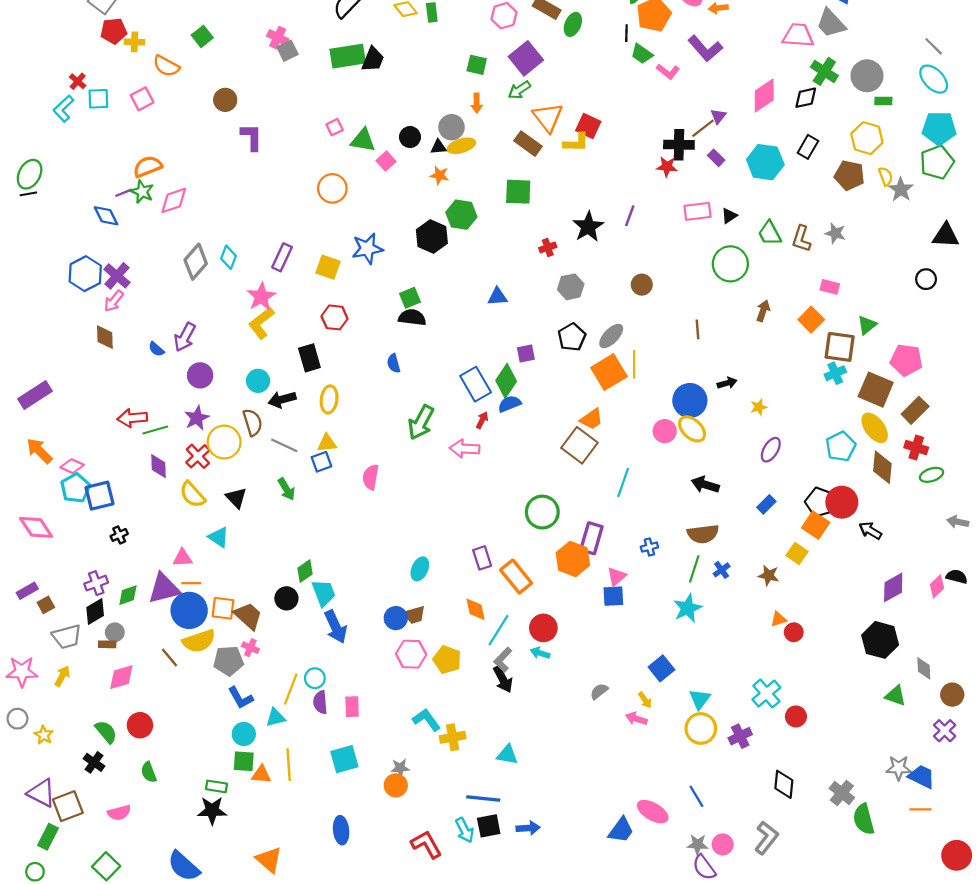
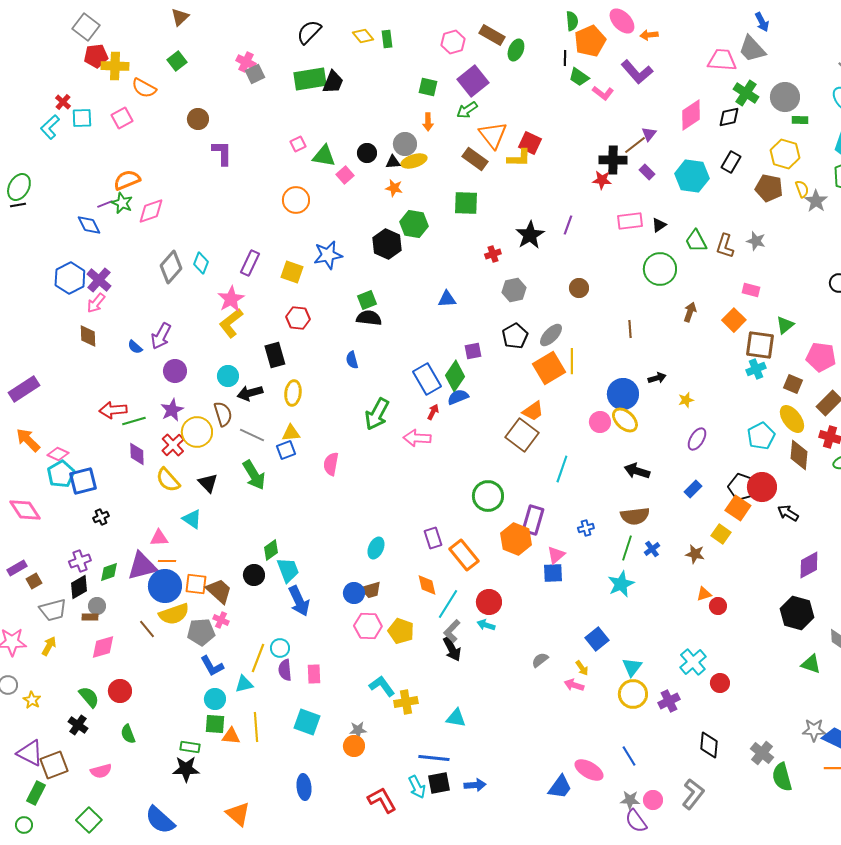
yellow cross: (134, 42) -> (115, 66), size x1.5
brown square: (876, 390) -> (793, 384), size x0.6
green arrow: (286, 489) -> (254, 475), size x1.4
cyan square: (344, 759) -> (307, 722), turned 36

